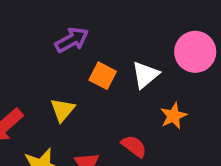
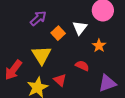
orange square: (103, 76) -> (58, 33), turned 32
yellow triangle: (63, 110) -> (41, 55), size x1.5

